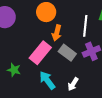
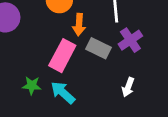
cyan arrow: (47, 80) -> (63, 93), moved
white arrow: (73, 84) -> (128, 87), moved

